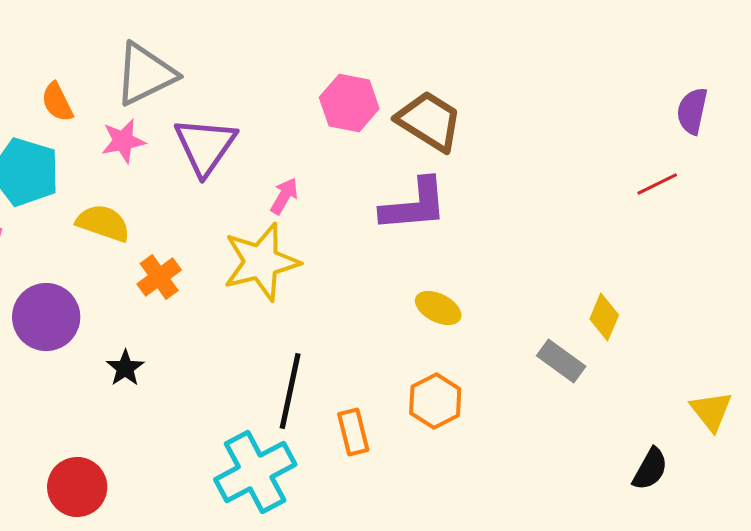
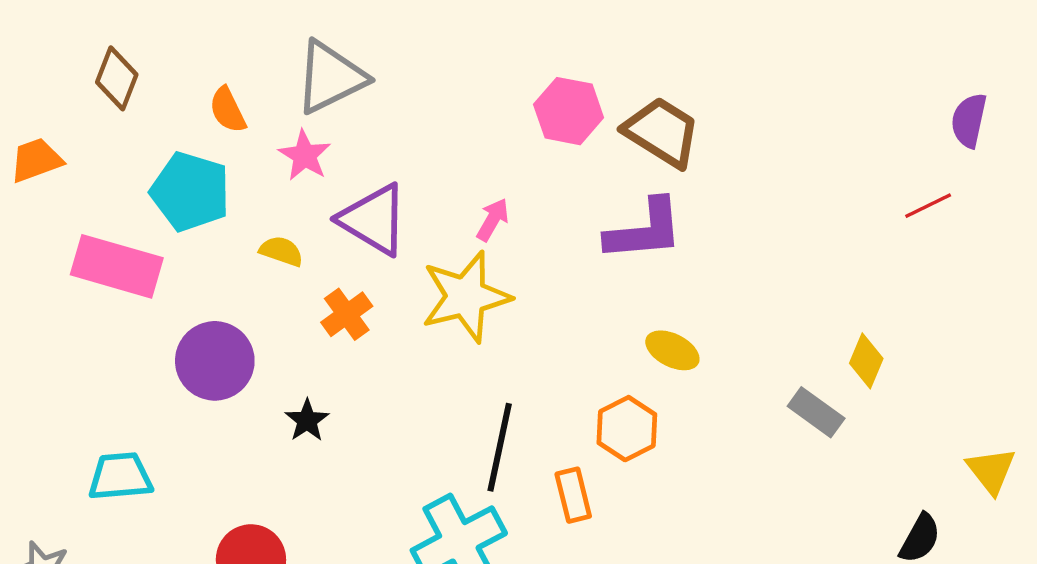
pink star: (123, 141) -> (305, 155), turned -30
purple triangle: (205, 146) -> (374, 220), moved, turned -34
yellow semicircle: (103, 223) -> (281, 251), size x0.7
orange hexagon: (435, 401) -> (627, 429), moved

